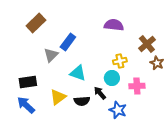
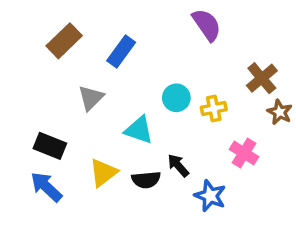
purple semicircle: (114, 25) -> (207, 25), moved, turned 48
blue rectangle: (68, 42) -> (121, 51), moved
cyan circle: (112, 78) -> (176, 98), moved
black rectangle: (28, 82) -> (50, 146), turned 30
pink cross: (137, 86) -> (244, 153), turned 35

